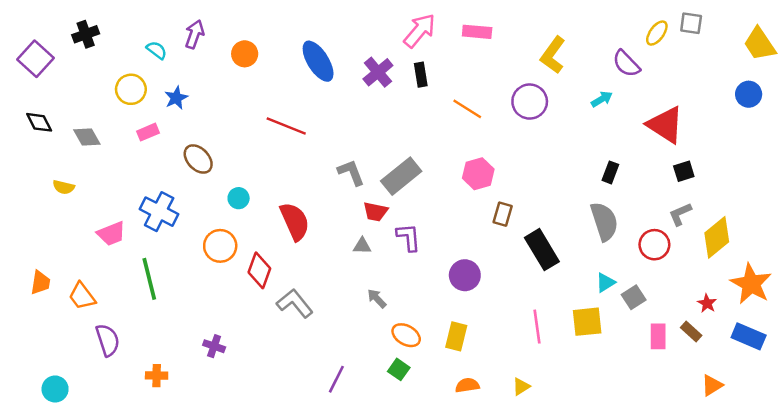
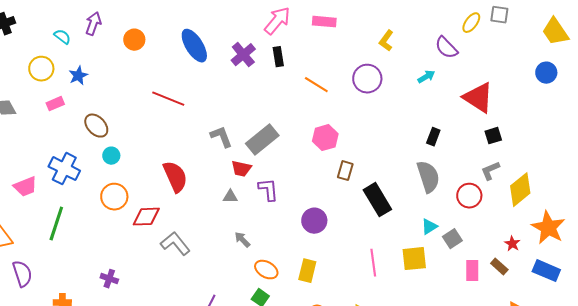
yellow L-shape: (553, 55) -> (386, 41), size x0.7
cyan circle: (239, 198) -> (111, 156), moved
red diamond: (259, 270) -> (146, 217), turned 68
green line: (149, 279) -> (56, 224), turned 32

